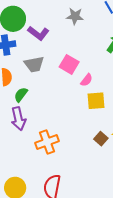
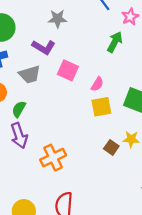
gray star: (75, 16) -> (57, 19), moved
purple L-shape: (38, 33) -> (44, 47), moved
pink semicircle: (87, 80) -> (97, 84), moved

